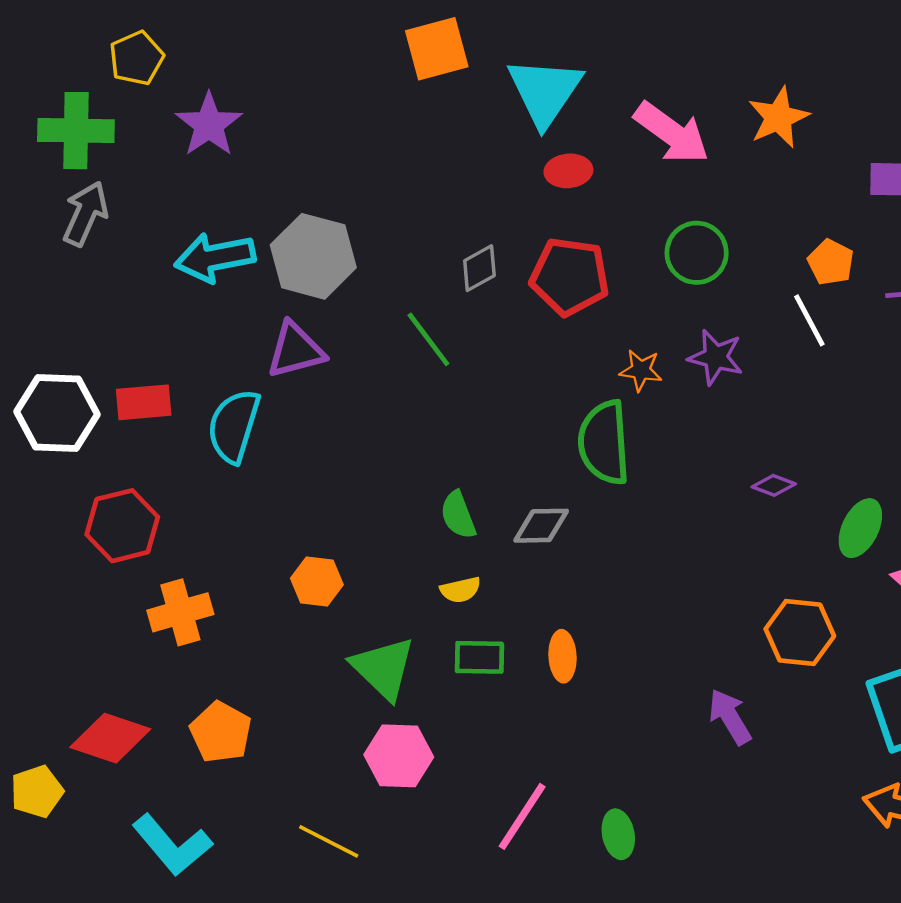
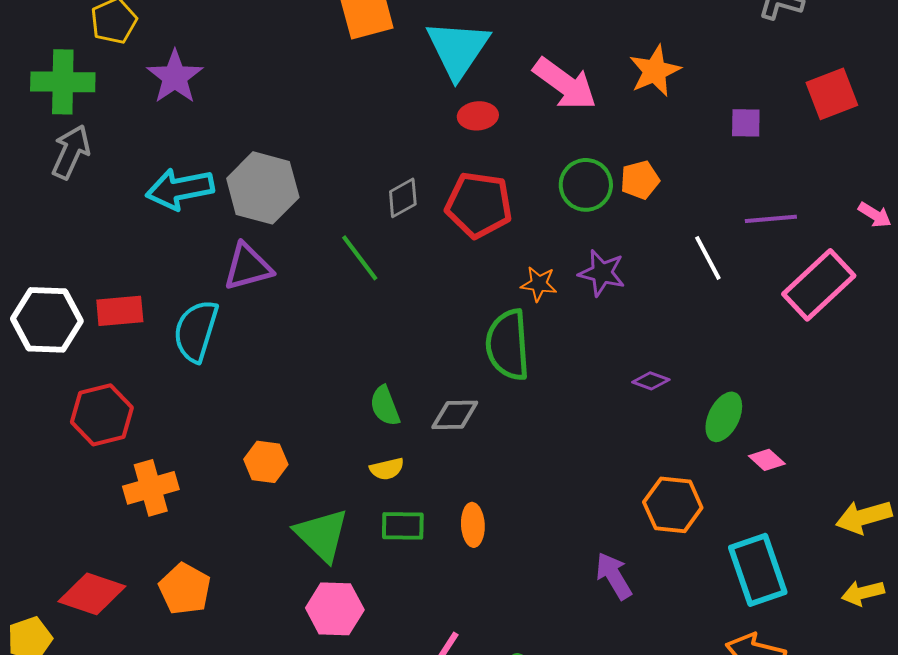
orange pentagon: (831, 262) -> (640, 180), moved, turned 30
white line: (809, 320) -> (708, 258), moved

